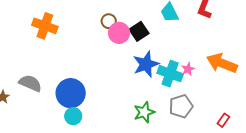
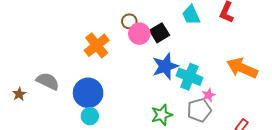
orange cross: (45, 26) -> (97, 45), moved, turned 30
pink star: (188, 69) -> (208, 95), moved

